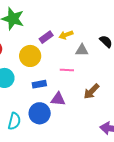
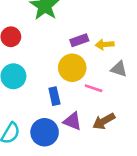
yellow circle: (30, 56) -> (72, 68), moved
blue rectangle: (39, 84) -> (54, 96), turned 72
brown arrow: (91, 91) -> (104, 121), moved

